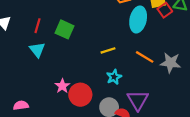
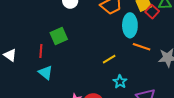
green square: (64, 29) -> (59, 36), moved, turned -36
orange line: (145, 57) -> (142, 47), moved

